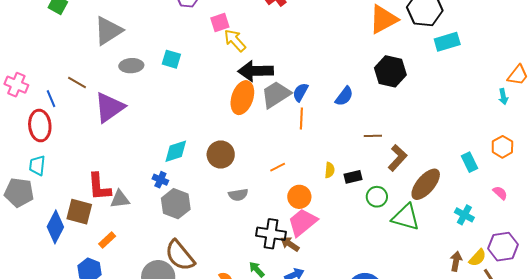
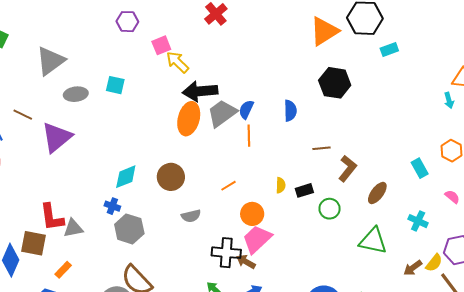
cyan rectangle: (447, 42) -> (389, 49), size x0.7
blue semicircle: (344, 96) -> (290, 111), turned -35
brown ellipse: (426, 184) -> (377, 193), size x0.7
green triangle: (406, 217) -> (373, 241), moved
brown arrow: (456, 261) -> (413, 268), turned -132

